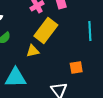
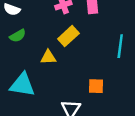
yellow rectangle: (46, 31) -> (68, 36), size x0.7

